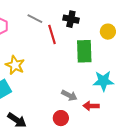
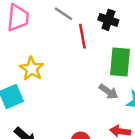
gray arrow: (69, 95) -> (108, 92), moved

